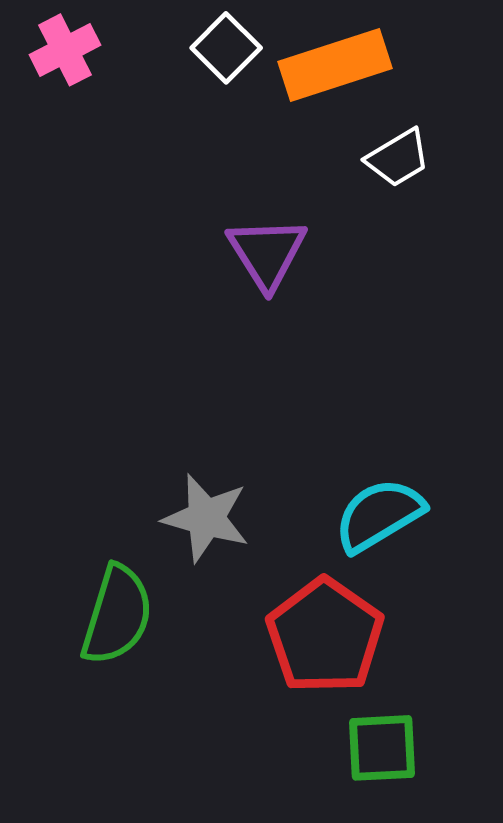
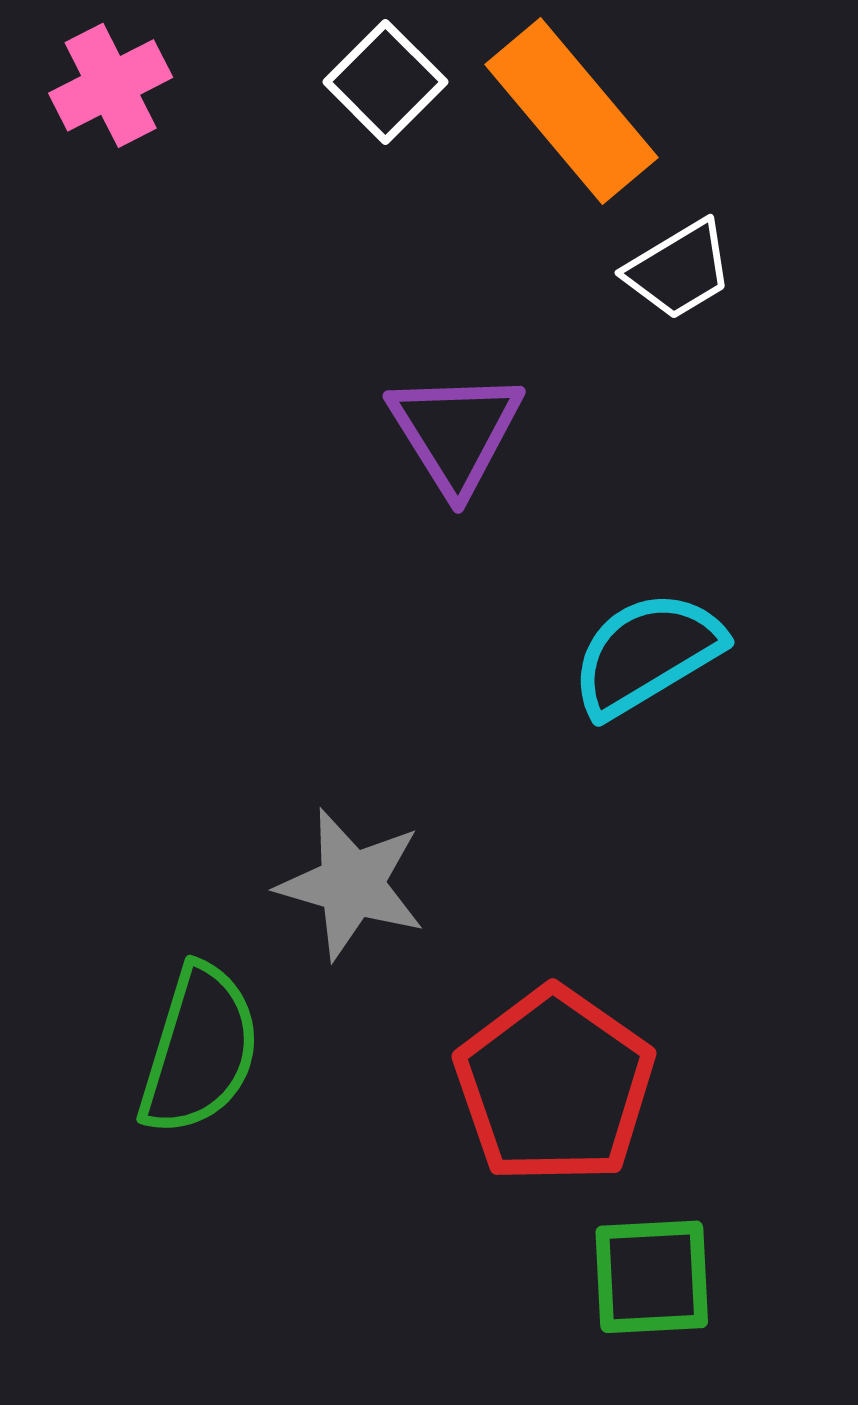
orange rectangle: (335, 65) -> (572, 111), turned 68
cyan semicircle: (379, 515) -> (647, 654), moved

